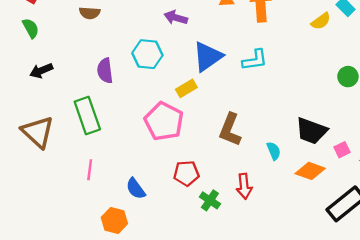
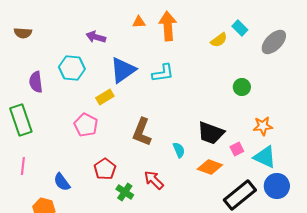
pink pentagon: (164, 121) -> (86, 125), size x0.7
red pentagon: (186, 173) -> (105, 169), turned -30
red arrow: (244, 186) -> (154, 180), turned 140

